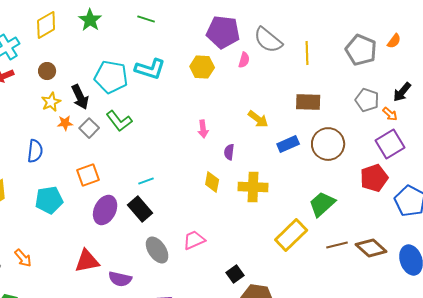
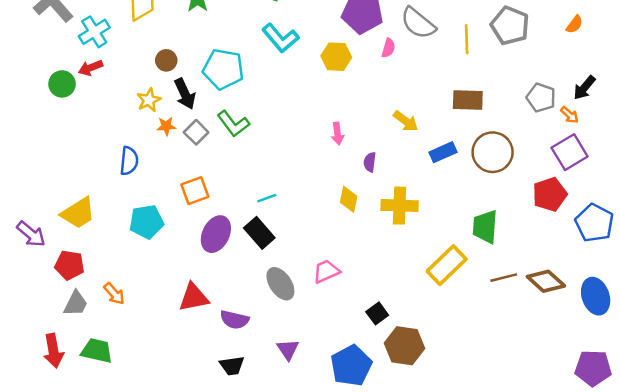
gray pentagon: (361, 50) -> (510, 26), moved
cyan L-shape: (150, 69) -> (280, 38), moved, turned 32
brown circle: (47, 71) -> (166, 60), moved
green trapezoid: (322, 204) -> (485, 227), turned -44

